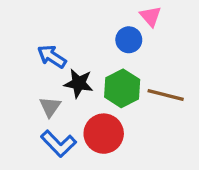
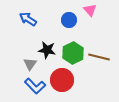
blue circle: (129, 40) -> (69, 20), moved
blue arrow: (52, 57) -> (28, 19), moved

